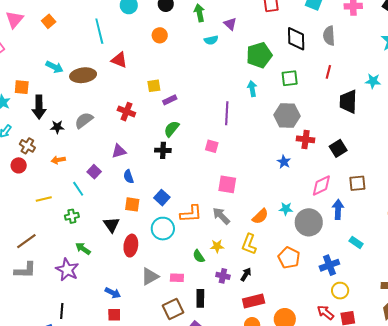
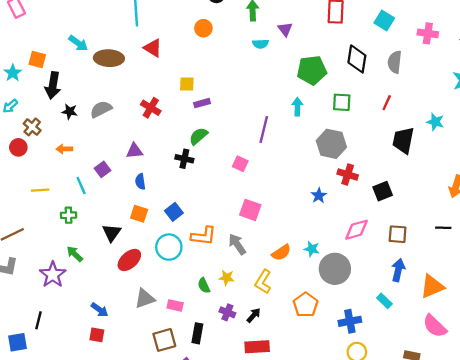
blue arrow: (338, 209) -> (398, 270), moved
red ellipse: (131, 246) -> (129, 260), turned 30

